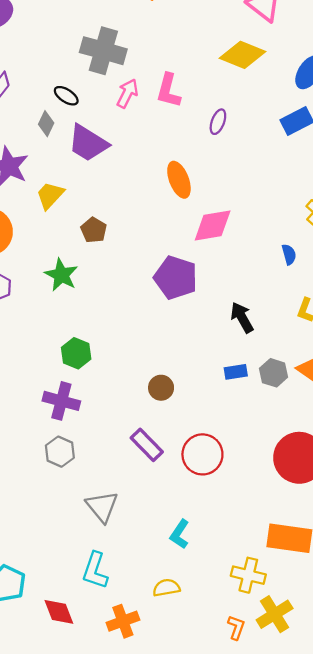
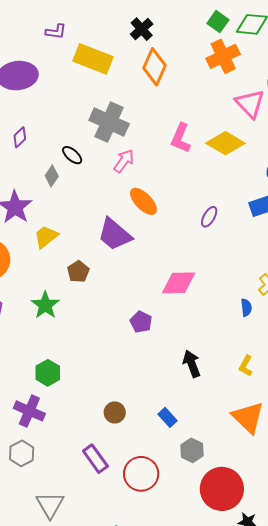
pink L-shape: (168, 91) -> (181, 138), moved
purple ellipse: (218, 122) -> (209, 217), moved
purple trapezoid: (88, 143) -> (115, 234), moved
orange ellipse: (179, 180) -> (143, 201), moved, turned -32
blue semicircle: (289, 254) -> (246, 307), moved
purple pentagon: (176, 278) -> (141, 322), size x0.6
blue rectangle: (236, 372) -> (168, 417), moved, turned 48
gray hexagon: (274, 373) -> (192, 450), moved

